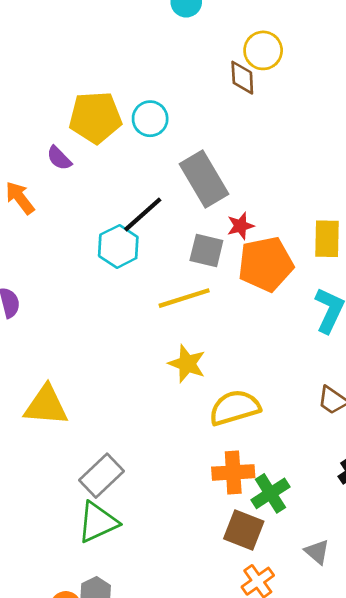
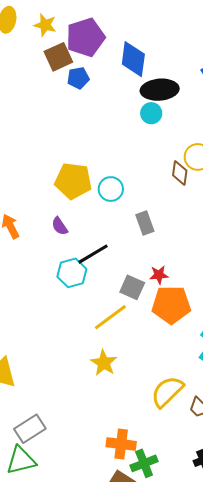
purple semicircle: (59, 158) -> (60, 226), moved
gray rectangle: (204, 179) -> (145, 223), moved, size x0.6
yellow line: (184, 298) -> (110, 317), turned -30
yellow semicircle: (235, 408) -> (167, 392), moved, turned -39

